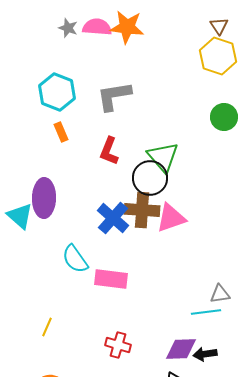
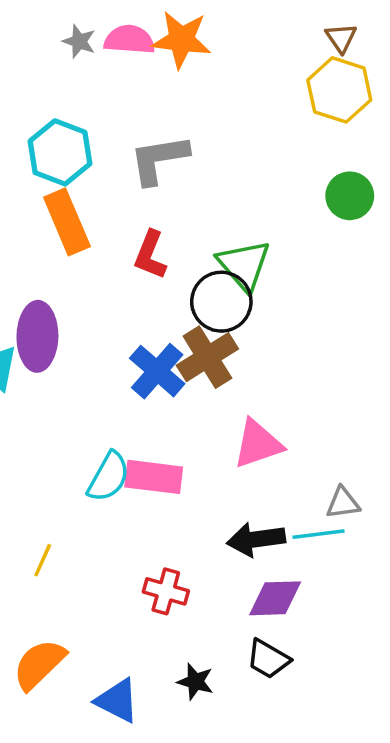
orange rectangle: (61, 132) -> (67, 222), size x1.8
brown cross: (142, 210) -> (207, 357), turned -36
pink triangle: (171, 218) -> (258, 444), moved
cyan semicircle: (75, 259) -> (109, 477), moved, turned -116
black arrow: (205, 354) -> (256, 539), moved, size x1.4

